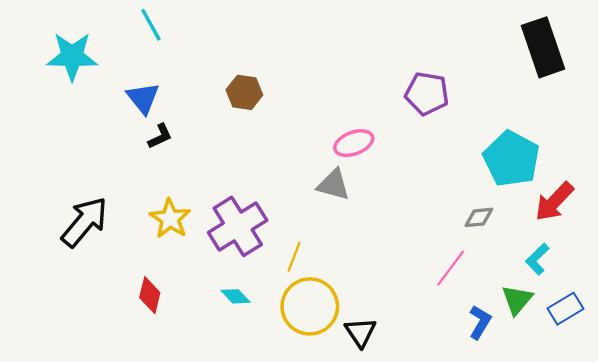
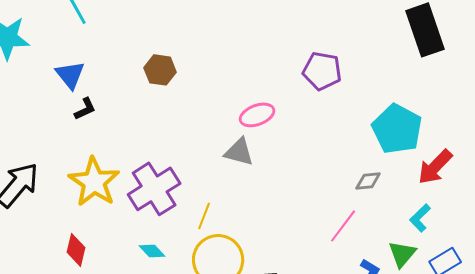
yellow star: (170, 219) -> (94, 182), size x1.4

